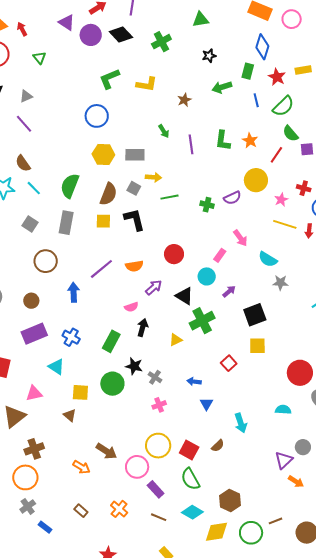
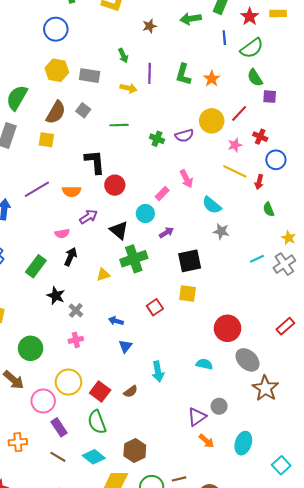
red line: (276, 155) -> (239, 113), moved
yellow arrow: (153, 177) -> (128, 88), moved
black L-shape: (134, 220) -> (95, 162), moved
green circle: (112, 384) -> (31, 348), moved
orange cross: (119, 509) -> (18, 442), turned 36

